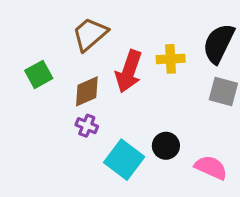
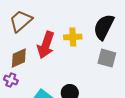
purple cross: (87, 126) -> (11, 80), moved

